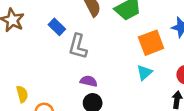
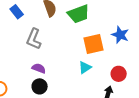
blue rectangle: (57, 27) -> (17, 12), moved

